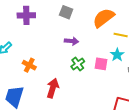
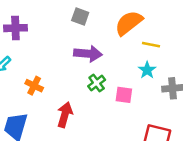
purple cross: (26, 15) -> (15, 28), moved
purple arrow: (72, 41) -> (88, 54), size x1.5
pink square: (101, 64) -> (124, 95), moved

